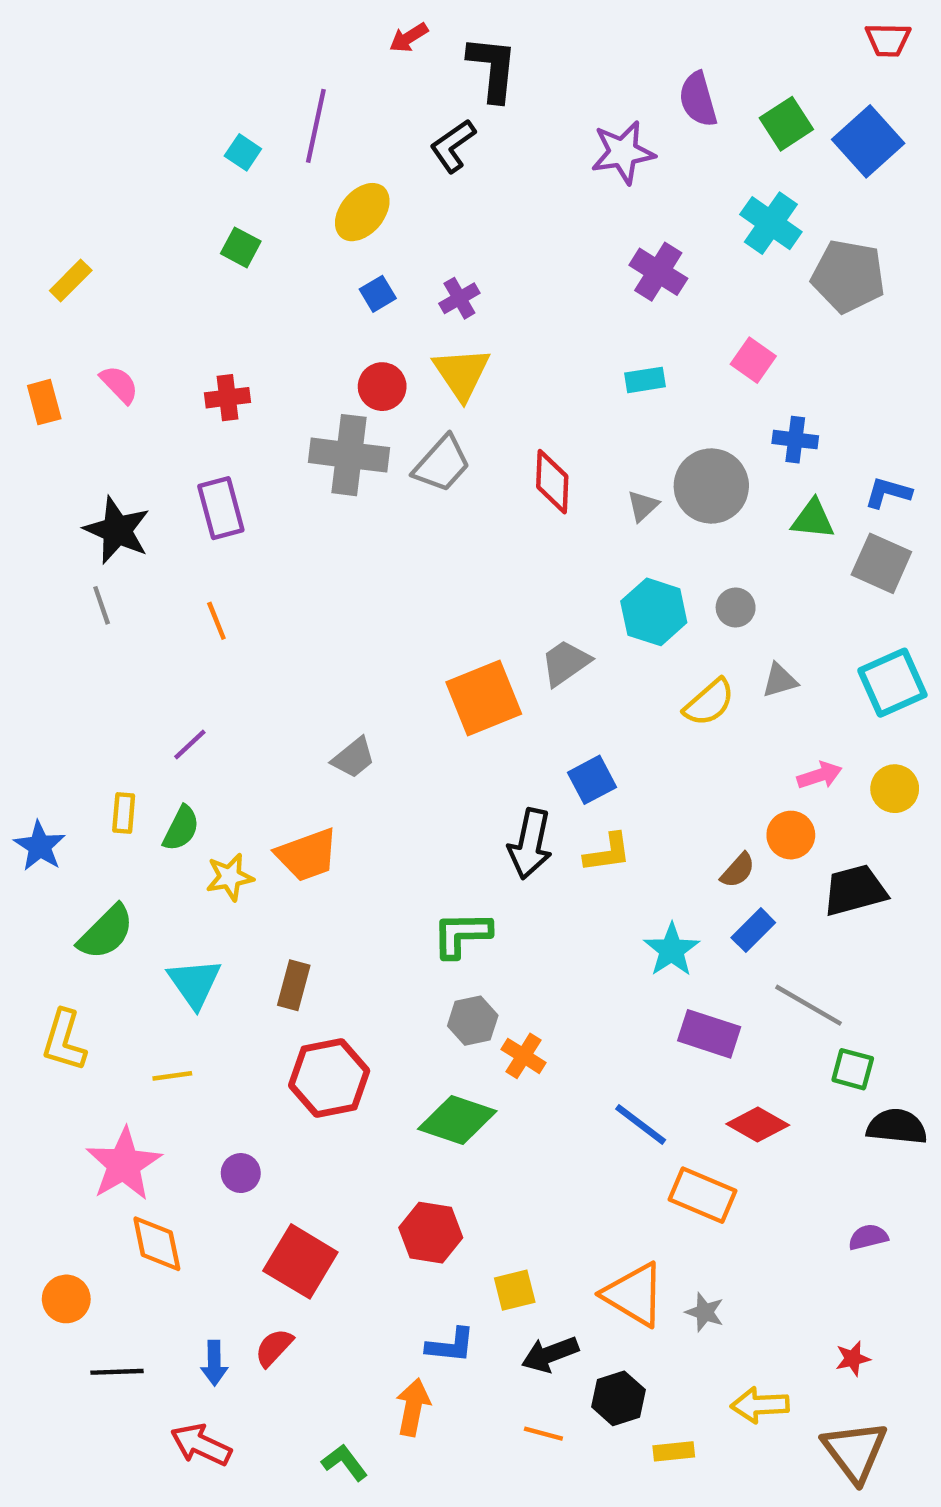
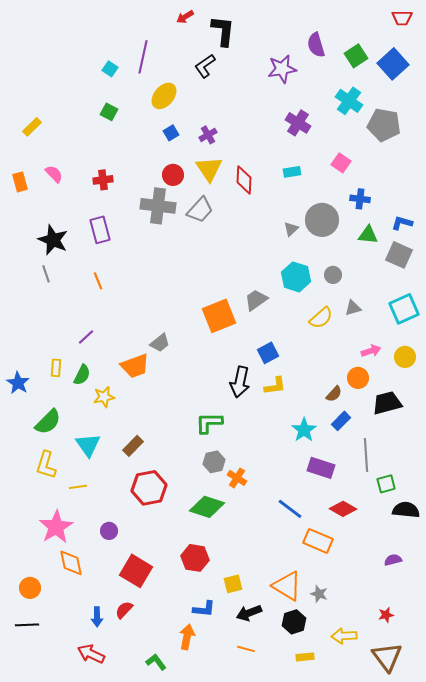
red diamond: (552, 482) -> (244, 180), moved
orange trapezoid: (307, 855) -> (135, 366), moved
brown rectangle: (294, 985) -> (133, 446), turned 30
gray line: (808, 1005) -> (366, 455), turned 56
yellow L-shape: (64, 1040) -> (46, 465), moved
green square: (853, 1069) -> (386, 484), turned -30
black line: (117, 1372) -> (27, 625), moved
black hexagon: (619, 1398) -> (294, 622), moved

